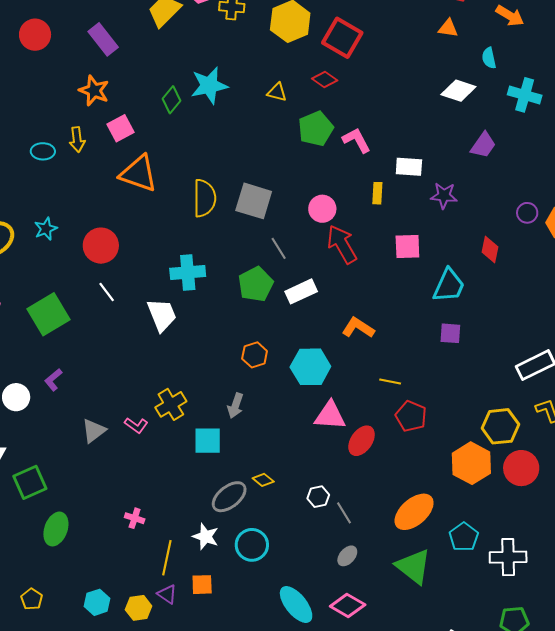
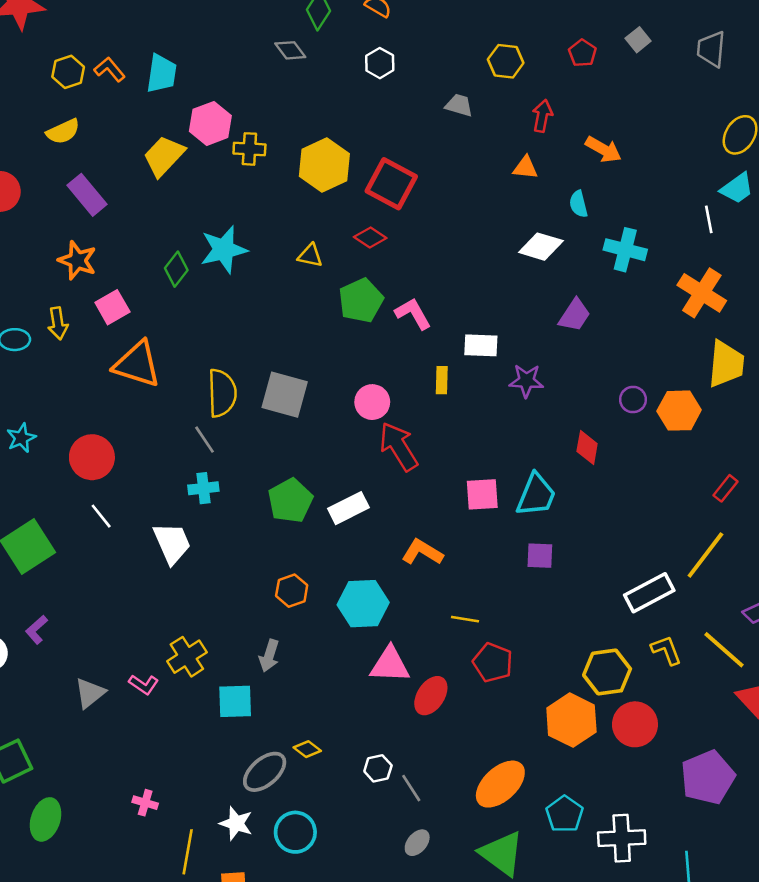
pink square: (407, 247) -> (482, 494), moved
gray line: (279, 248) -> (205, 440), moved
cyan cross: (188, 272) -> (203, 488), size x0.7

